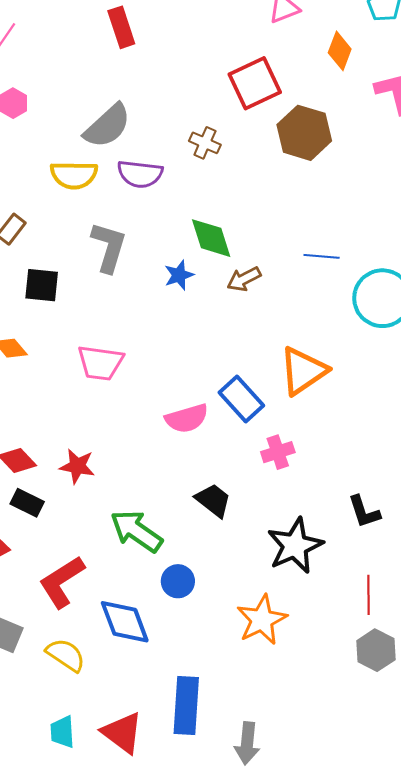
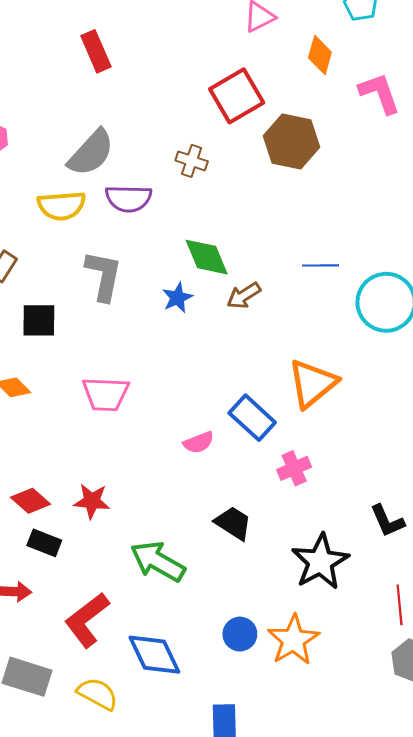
pink semicircle: (187, 418) -> (199, 442), size x0.7
blue circle: (178, 581) -> (240, 634), moved

